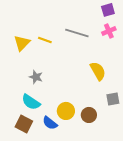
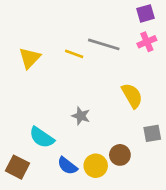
yellow line: (45, 40) -> (74, 54), moved
gray star: (36, 77) -> (81, 116), moved
yellow circle: (66, 111) -> (96, 166), moved
brown square: (24, 124) -> (18, 167), moved

